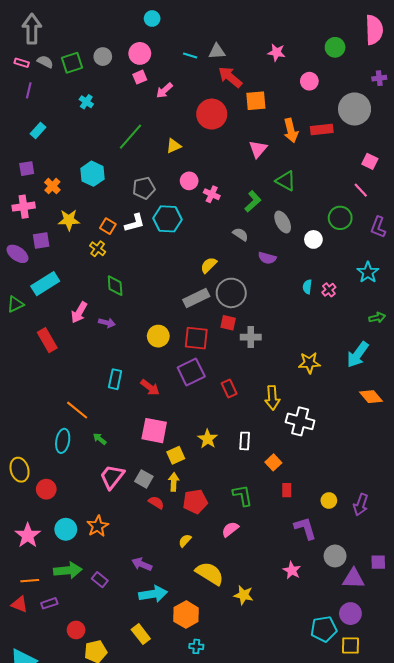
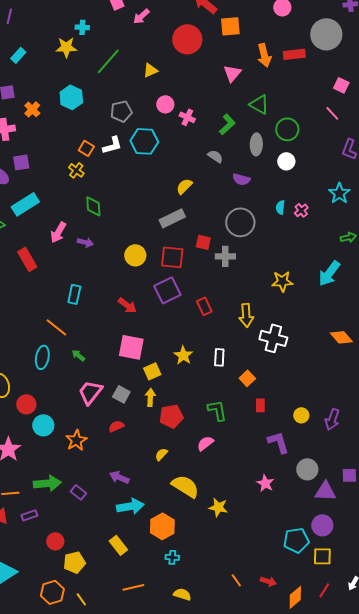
cyan cross: (86, 102) -> (82, 27), moved, turned -32
green circle: (340, 218) -> (287, 129), moved
yellow star: (69, 220) -> (66, 47), moved
gray ellipse: (283, 222) -> (256, 144), turned 30
gray circle: (231, 293) -> (240, 222), moved
cyan rectangle: (115, 379) -> (74, 294), moved
orange diamond: (371, 397) -> (341, 337), moved
red semicircle: (156, 503) -> (116, 426), moved, turned -56
cyan circle: (66, 529) -> (43, 425), moved

